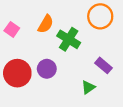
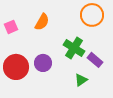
pink square: (12, 29) -> (11, 27), turned 32
green cross: (69, 39) -> (74, 48), moved

